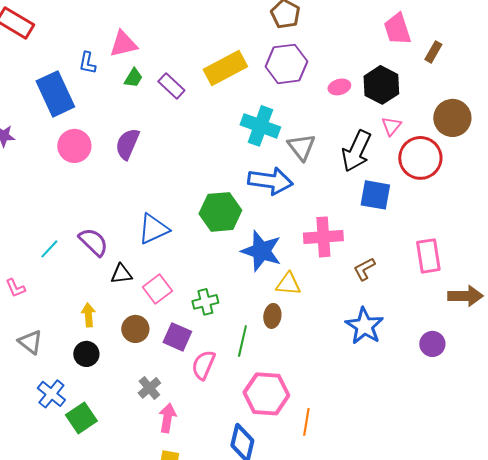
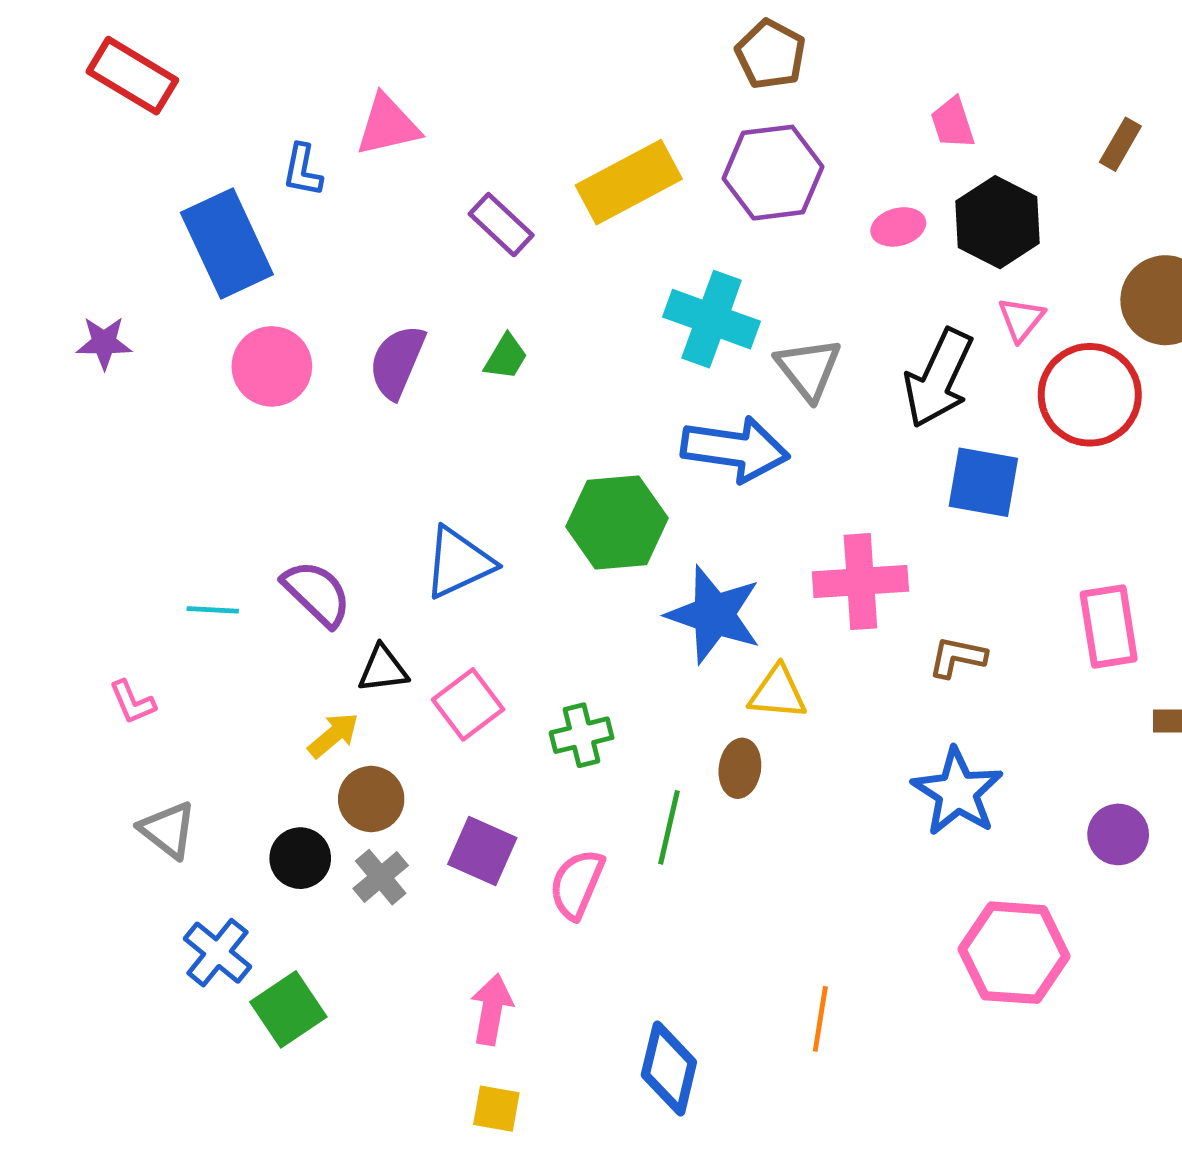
pink trapezoid: (397, 29) -> (953, 123), moved, size x0.7
green trapezoid: (133, 78) -> (506, 357), moved
cyan line: (49, 249) -> (213, 610), turned 50
brown L-shape: (364, 269) -> (957, 657), turned 40
yellow arrow: (88, 315) -> (333, 735), moved, turned 55
brown circle: (135, 329) -> (371, 799), moved
purple square: (177, 337) -> (482, 851), moved
gray cross: (149, 388) -> (381, 877), moved
pink hexagon: (266, 394) -> (1014, 953), moved

